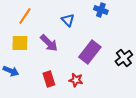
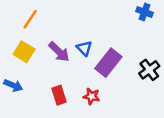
blue cross: (101, 10) -> (144, 12), moved
blue triangle: (68, 20) -> (84, 48), moved
yellow square: (20, 43) -> (24, 52), turned 30

